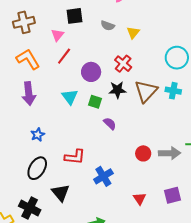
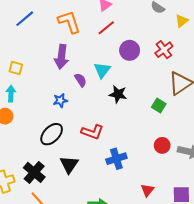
black star: (117, 90) -> (118, 94), moved
green square: (95, 102) -> (159, 106), moved
purple semicircle: (110, 124) -> (81, 80), moved

